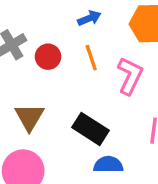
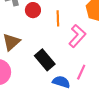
blue semicircle: (108, 165) -> (61, 82), moved

